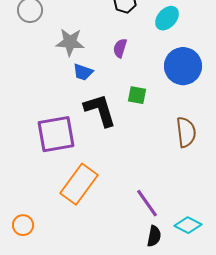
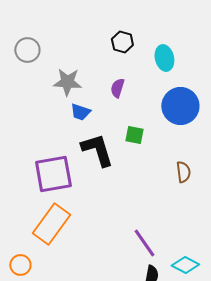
cyan ellipse: (167, 18) -> (164, 58), turned -55
brown semicircle: (186, 132) -> (183, 172), size x0.7
orange rectangle: (79, 184) -> (51, 224), moved

